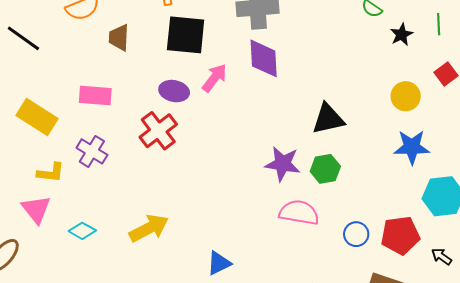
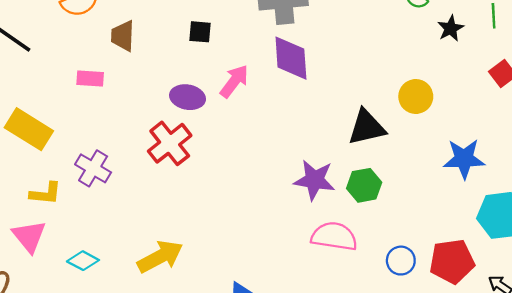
black square: (186, 35) -> (200, 32), size x0.5
pink rectangle: (95, 95) -> (90, 78), moved, size x0.7
yellow circle: (406, 96) -> (416, 96), moved

